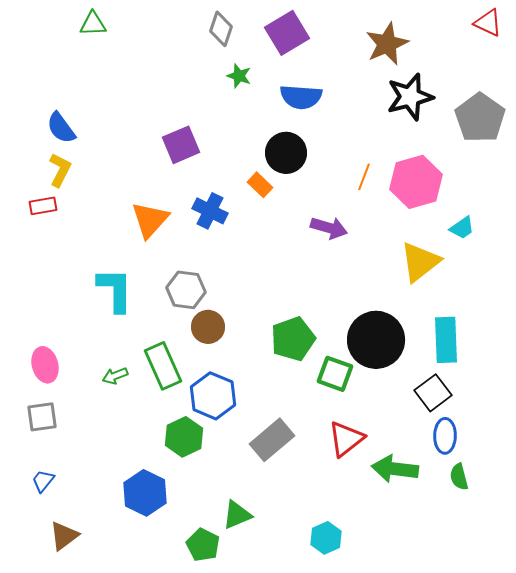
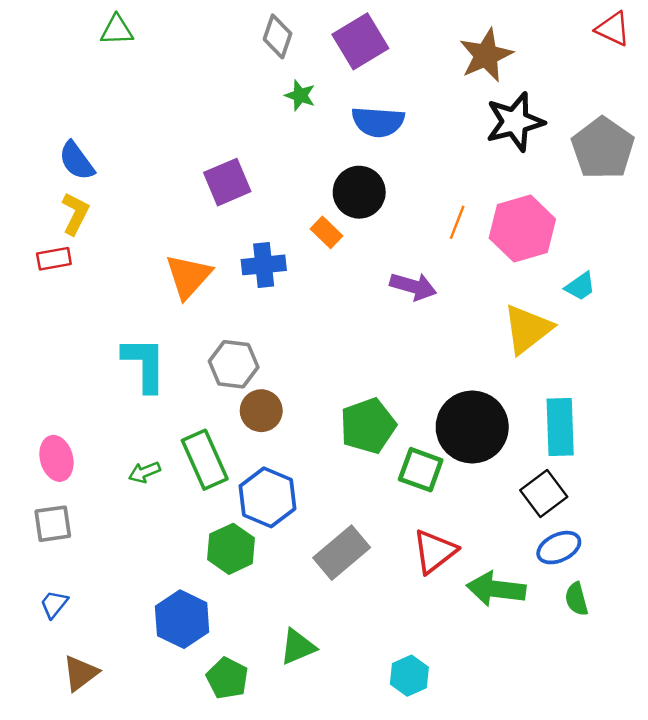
blue cross: (210, 211) -> (264, 265), turned -32
blue ellipse: (445, 436) -> (559, 548), turned 64
green pentagon: (203, 545) -> (227, 678), moved

